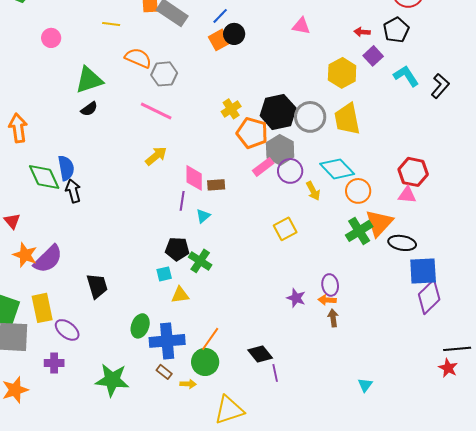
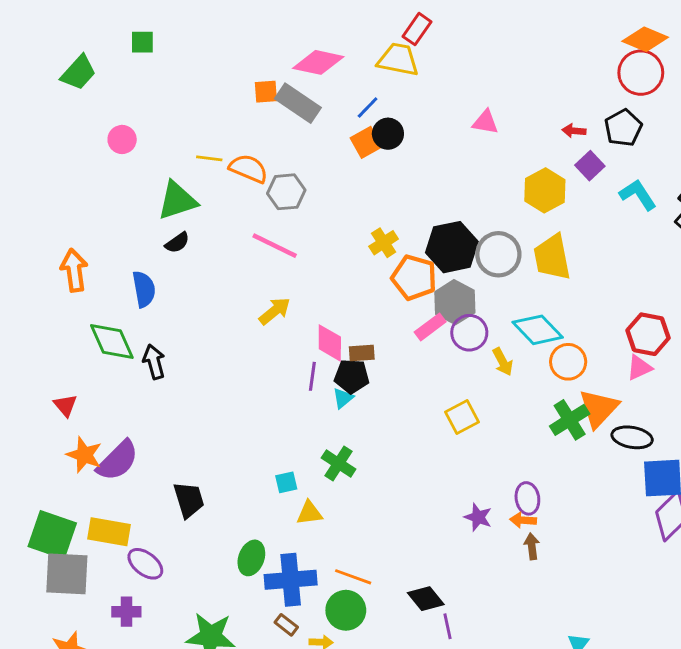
yellow line: (111, 24) -> (209, 158), moved
blue semicircle: (66, 168) -> (144, 289), moved
pink triangle: (407, 195) -> (639, 368), turned -30
black pentagon: (177, 249) -> (352, 376), moved
yellow rectangle: (42, 308) -> (109, 532), turned -68
orange line: (210, 339) -> (353, 577), turned 75

